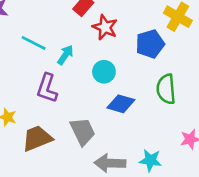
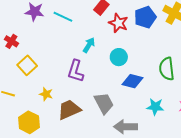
cyan line: (34, 43) -> (63, 17), moved
blue pentagon: (150, 44) -> (145, 17), moved
cyan star: (150, 160) -> (155, 107), moved

